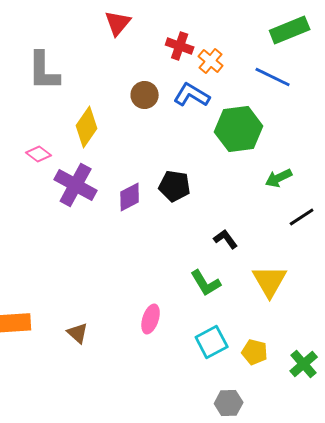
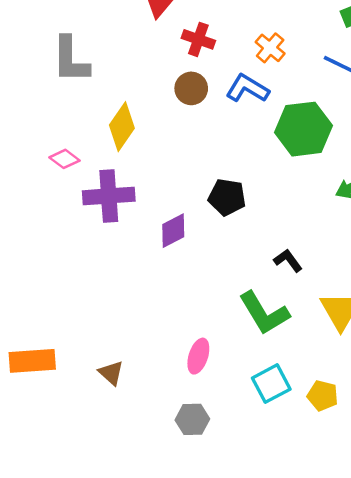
red cross: (180, 46) -> (198, 39), moved
purple cross: (76, 185) -> (109, 196), turned -33
purple diamond: (130, 197) -> (173, 231), moved
green L-shape: (206, 283) -> (264, 313), size x1.4
gray hexagon: (229, 403) -> (192, 419), moved

